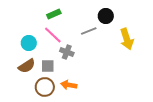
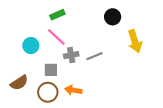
gray line: (89, 31) -> (95, 56), moved
gray cross: (67, 52) -> (71, 55), turned -32
brown semicircle: (27, 66) -> (19, 83), moved

